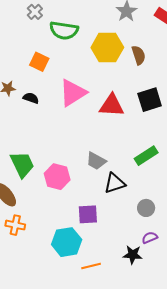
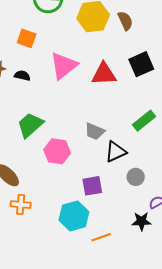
green trapezoid: (22, 164) -> (30, 125), moved, turned -100
gray circle: (146, 208) -> (136, 177), moved

